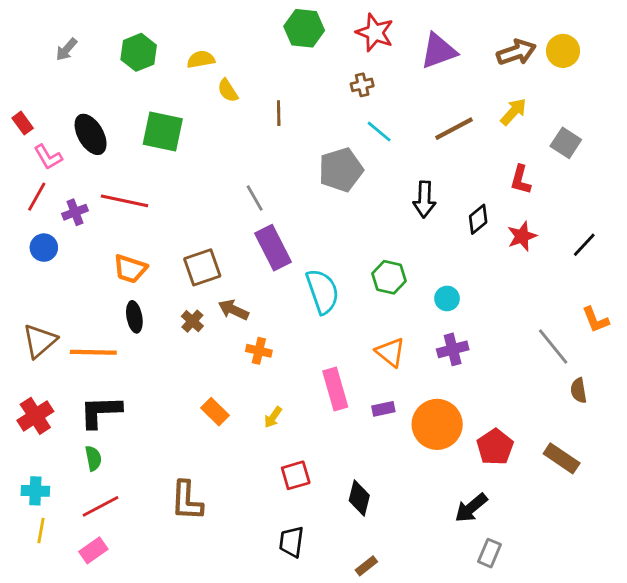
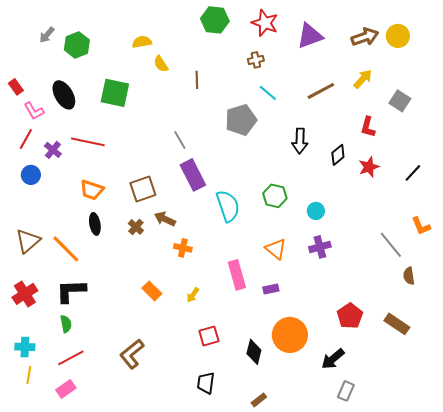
green hexagon: (139, 52) -> (77, 45), moved
purple cross: (75, 212) -> (53, 150), turned -30
orange line: (93, 352) -> (66, 249), turned 44
orange circle: (437, 424) -> (290, 335), moved
brown L-shape: (187, 501) -> (132, 354), turned 48

